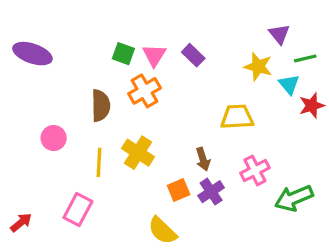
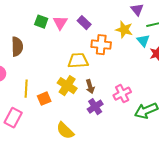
orange cross: (145, 91) -> (101, 45), moved, turned 36
brown semicircle: (101, 106) -> (17, 47), moved
yellow trapezoid: (237, 117) -> (78, 61), moved
yellow cross: (138, 153) -> (67, 86), moved
orange square: (179, 190) -> (44, 99), moved

